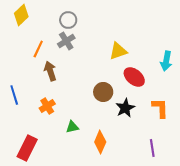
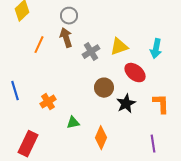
gray cross: (66, 41) -> (91, 52), moved
cyan arrow: (166, 61) -> (156, 49), moved
brown arrow: (50, 71) -> (66, 38), moved

